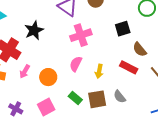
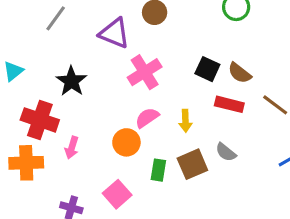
black square: (123, 29) -> (207, 69), moved, turned -35
pink semicircle: (76, 64) -> (147, 118), turned 42
orange circle: (48, 77) -> (126, 142), moved
green rectangle: (75, 98) -> (158, 170), turned 72

